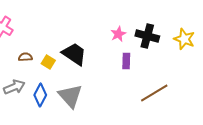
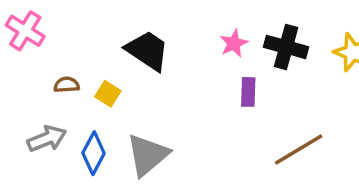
black trapezoid: (74, 54) -> (147, 51), moved
gray triangle: (70, 96) -> (147, 155), turned 32

